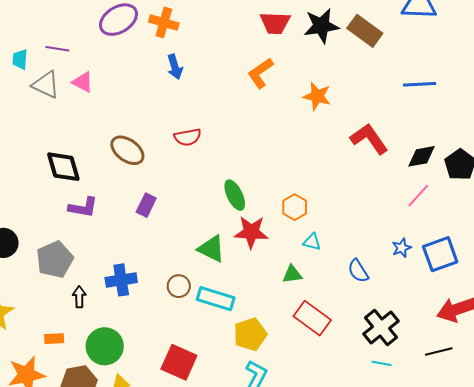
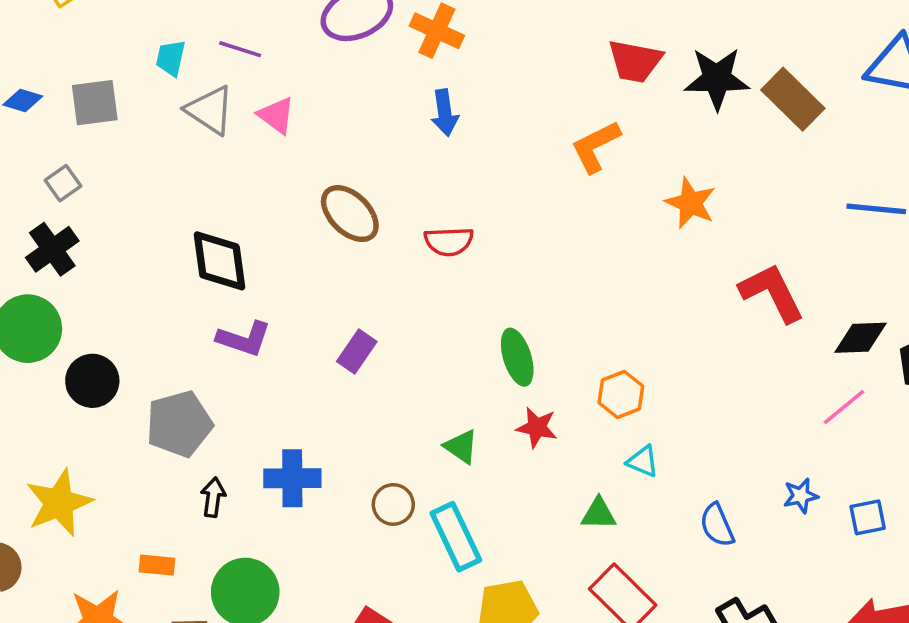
brown ellipse: (127, 150) -> (350, 214), moved
red star: (251, 232) -> (537, 427), size x0.7
green triangle: (211, 249) -> (461, 447), size x0.7
blue square: (440, 254) -> (868, 517), size x0.6
cyan rectangle: (216, 299) -> (456, 537), turned 39

